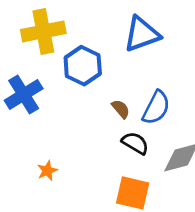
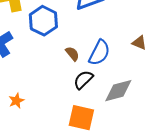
black semicircle: (135, 143) -> (83, 80), turned -75

